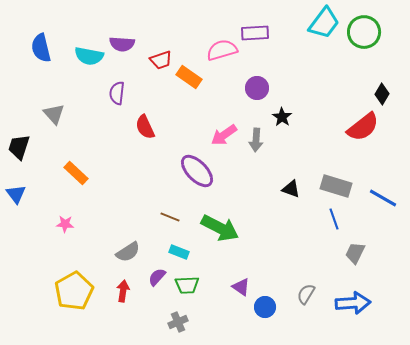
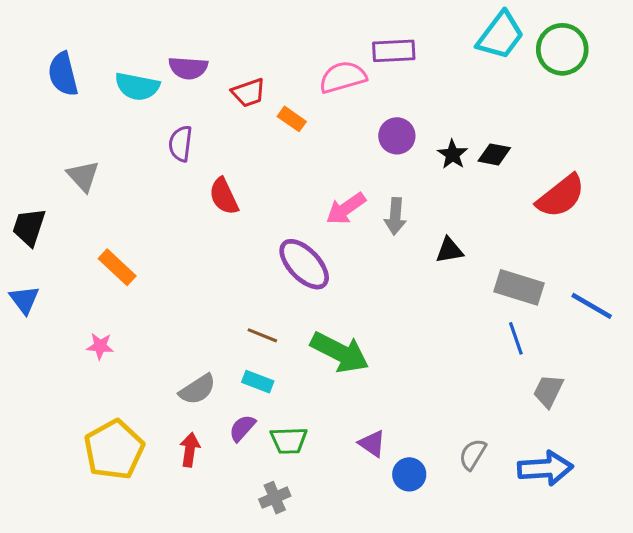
orange rectangle: (189, 77) -> (292, 119), size x0.7
black diamond: (382, 94) -> (494, 154), moved, turned 70
black star: (282, 117) -> (453, 154), moved
black triangle: (291, 189) -> (449, 250), moved, turned -30
cyan rectangle: (179, 252) -> (258, 382), moved

